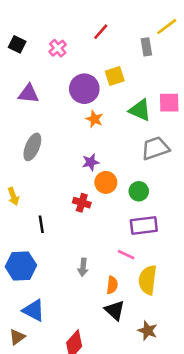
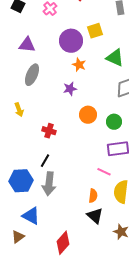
gray ellipse: (32, 147) -> (32, 75), moved
purple star: (91, 162) -> (70, 89), moved
yellow arrow: (13, 196) -> (19, 110), moved
red cross: (82, 203) -> (49, 131), moved
black line: (41, 224) -> (45, 161), moved, turned 40
gray arrow: (83, 267) -> (49, 184), moved, size x1.6

